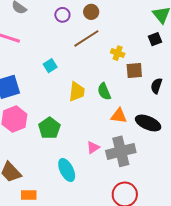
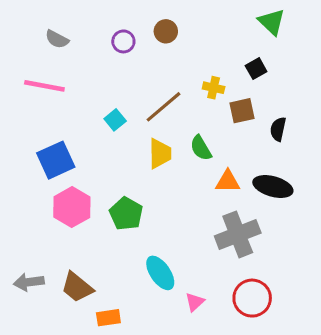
brown line: (86, 38) -> (164, 107), moved
black square: (155, 39) -> (256, 69), moved
pink triangle: (93, 147) -> (195, 302), moved

